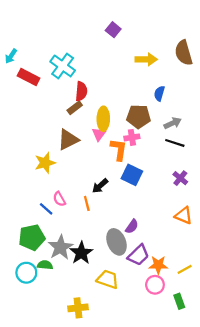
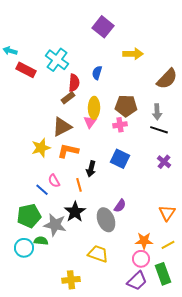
purple square: (113, 30) -> (103, 27), size x1.5
brown semicircle: (184, 53) -> (167, 79), moved, turned -120
cyan arrow: (11, 56) -> (10, 51), turned 72
blue semicircle: (159, 93) -> (97, 73), moved
gray arrow: (173, 123) -> (157, 112), turned 112
orange L-shape: (119, 150) -> (68, 151), moved, turned -85
black arrow: (100, 186) -> (91, 169), turned -35
orange triangle: (184, 216) -> (167, 213), moved, turned 42
gray star: (60, 247) -> (55, 225), turned -30
black star: (81, 253) -> (75, 212), moved
purple trapezoid: (138, 255) -> (137, 281), moved
green rectangle: (179, 301) -> (163, 274), size x1.5

